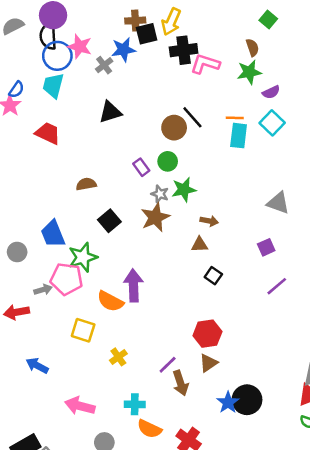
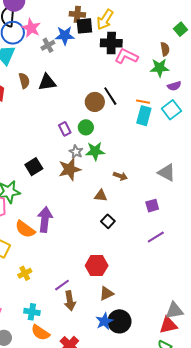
brown semicircle: (86, 184) -> (24, 81), moved, turned 77
brown arrow: (209, 221) -> (120, 176), moved
brown triangle: (208, 363) -> (106, 293), moved

